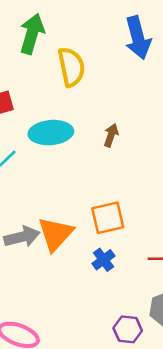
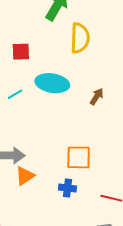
orange triangle: (56, 234) -> (25, 176), moved, size x0.7
blue cross: (103, 260) -> (68, 188), turned 30

